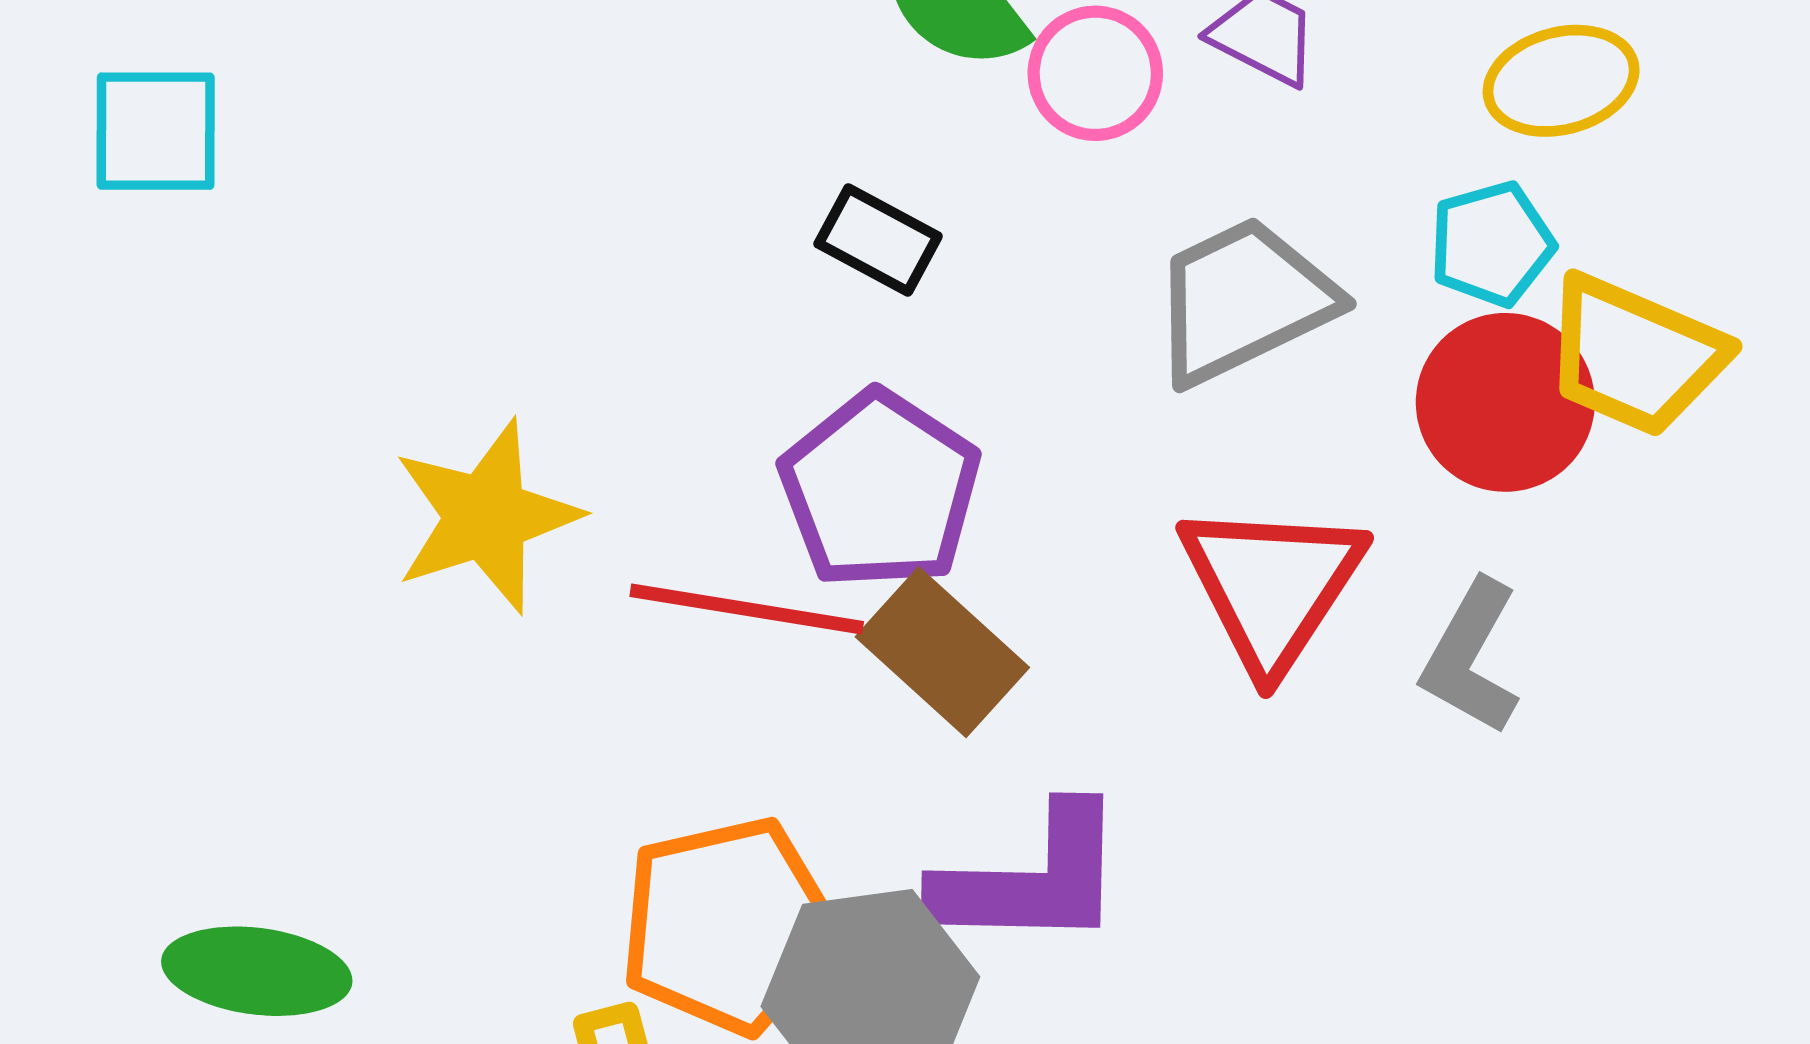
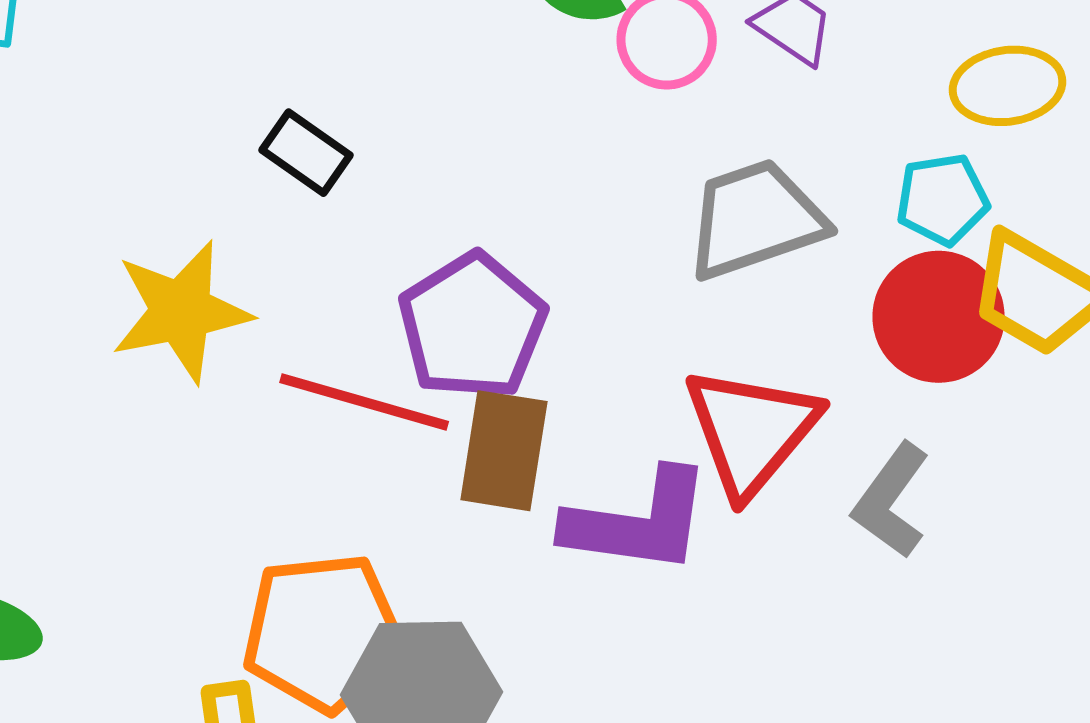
black rectangle: (878, 240) -> (306, 153), moved
brown rectangle: (942, 652) -> (504, 451), turned 50
purple L-shape: (1031, 879) -> (638, 522), moved

